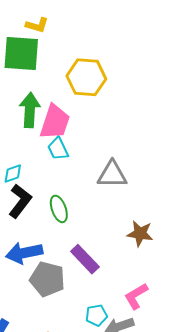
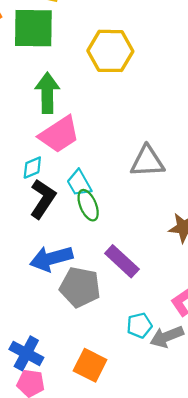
pink trapezoid: (55, 122) -> (59, 134), moved, turned 42
cyan trapezoid: (58, 149) -> (79, 183), moved

